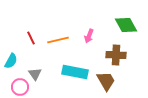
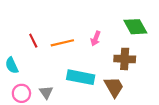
cyan semicircle: (11, 61) -> (12, 65), turned 126
gray triangle: (35, 74) -> (46, 92), moved

